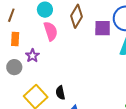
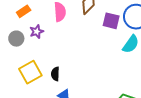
orange rectangle: (15, 39) -> (24, 11), turned 40

